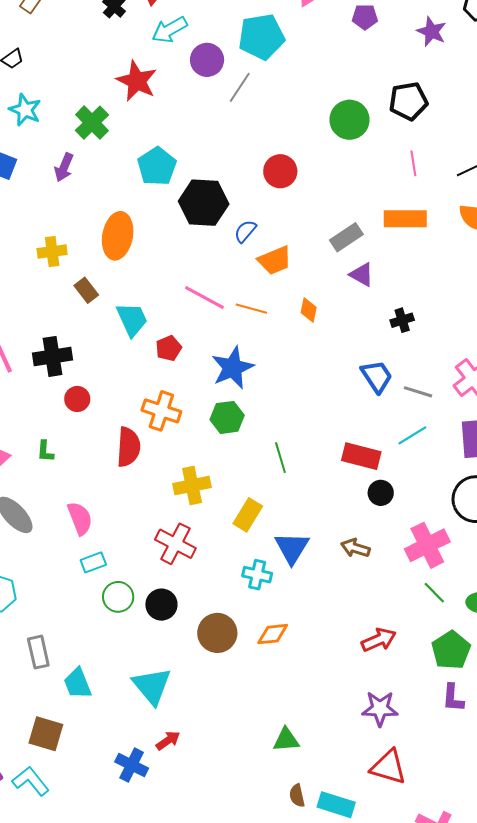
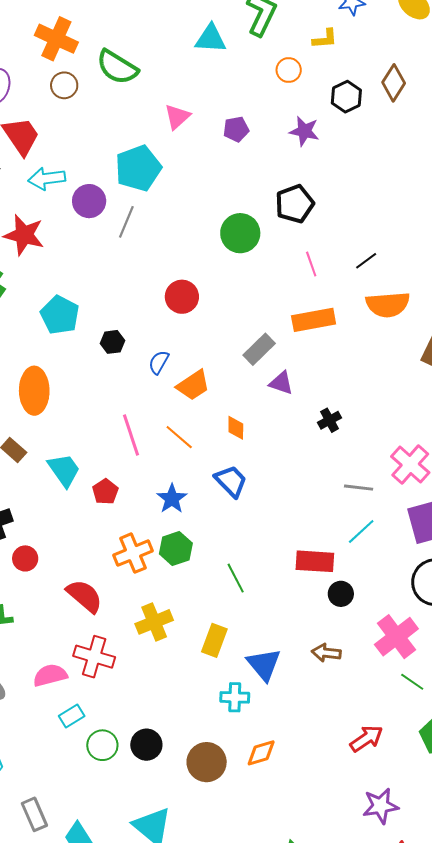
cyan arrow: (170, 30) -> (47, 179), turned 33
black hexagon: (204, 203) -> (112, 342), size x0.5
pink line: (204, 298) -> (131, 435), turned 54
orange line: (251, 309) -> (179, 437), turned 36
blue star: (233, 368) -> (172, 499), size x0.7
blue trapezoid: (377, 376) -> (231, 481), moved
orange cross: (161, 411) -> (133, 553), moved, turned -30
red semicircle: (129, 447) -> (84, 596), turned -42
pink semicircle: (80, 518) -> (50, 675), turned -72
red cross: (175, 544) -> (94, 657), moved

